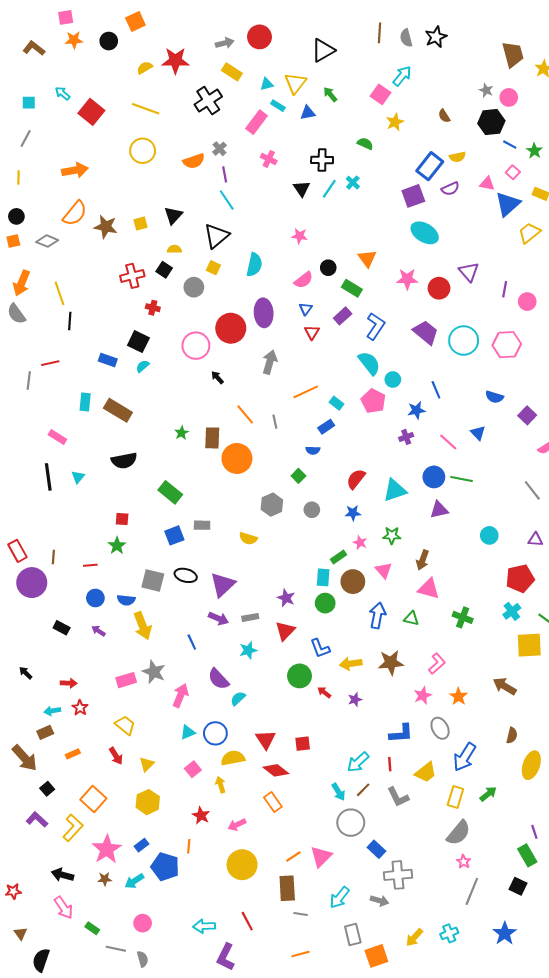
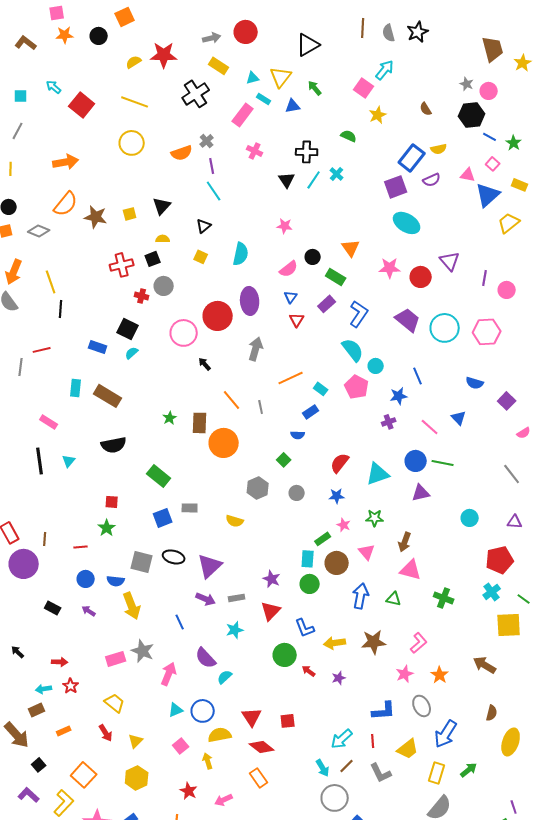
black triangle: (216, 236) -> (204, 226), size x0.6
black square: (164, 270) -> (153, 259), turned 35
gray circle: (194, 287) -> (164, 286), moved

